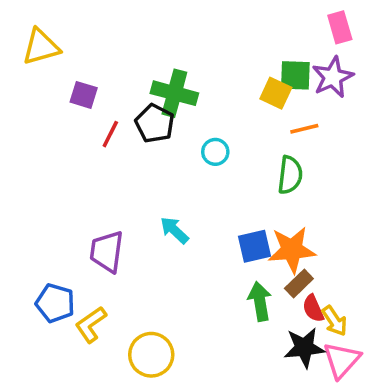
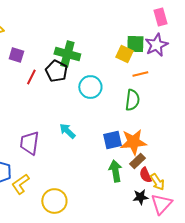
cyan circle: (215, 152) -> (90, 87), size x1.5
black star: (304, 348) -> (140, 197), size x0.7

